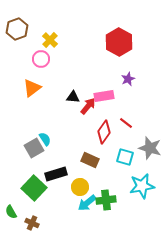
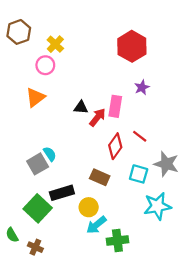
pink rectangle: (104, 96) -> (115, 106), turned -72
green cross: (106, 200) -> (117, 241), moved

